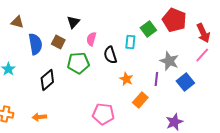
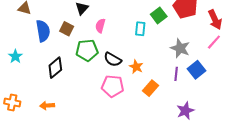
black semicircle: (110, 55) -> (113, 59), moved, turned -42
purple line: (156, 79) -> (176, 74), moved
pink pentagon: (103, 114) -> (113, 86), moved

